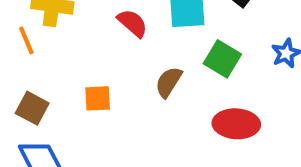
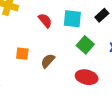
brown semicircle: (169, 82) -> (48, 61), moved

